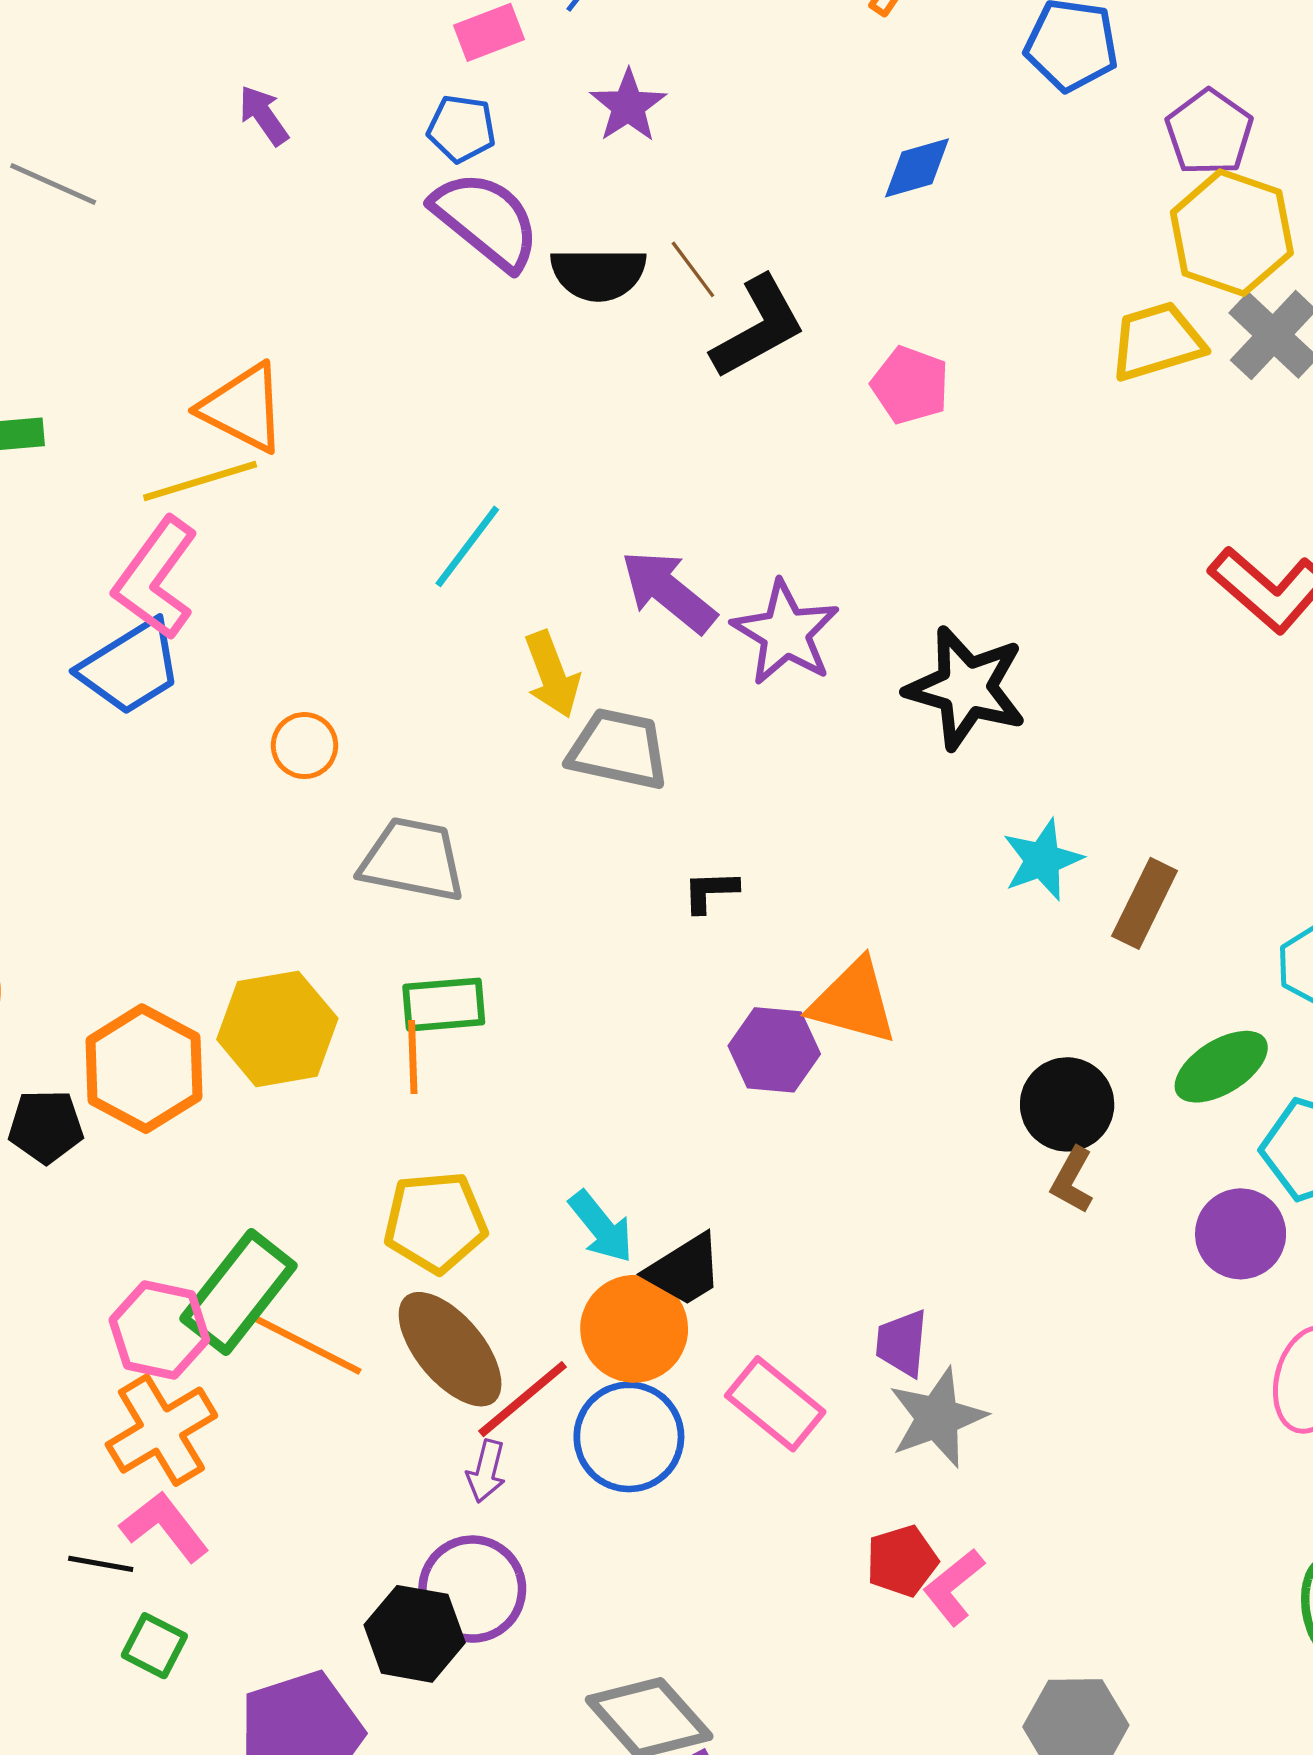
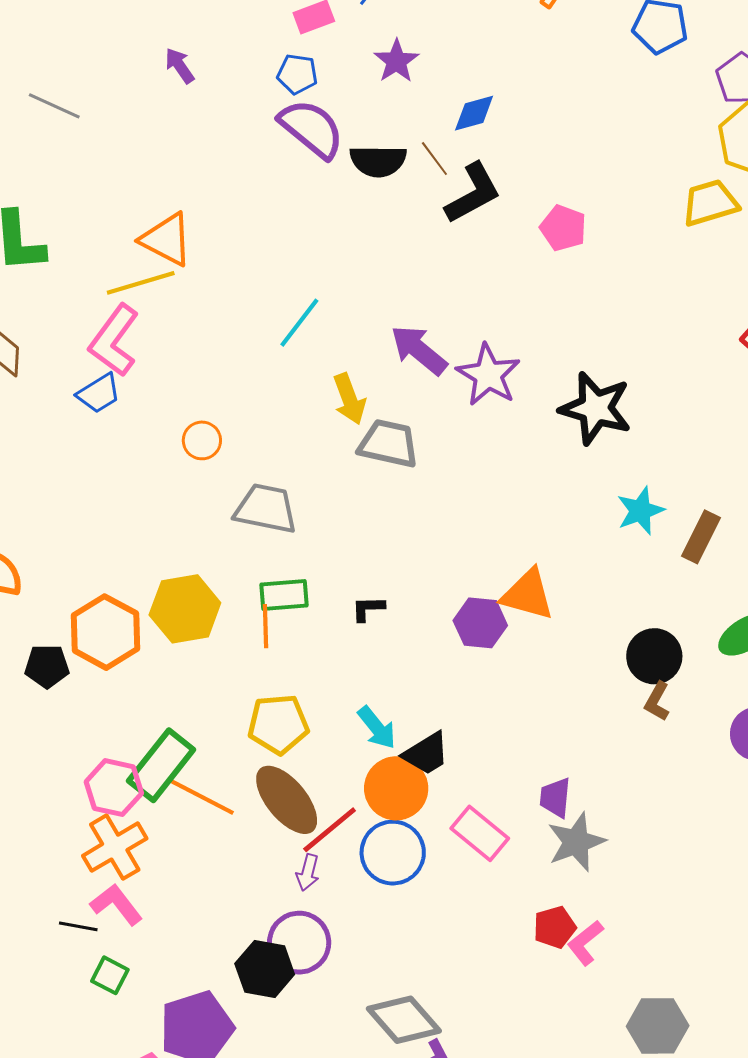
blue diamond: (917, 168) -> (474, 113), moved
blue trapezoid: (131, 667) -> (99, 393), size x0.7
black L-shape: (710, 891) -> (368, 609), moved

